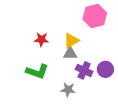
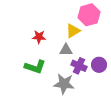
yellow triangle: (71, 41) -> (73, 31), moved
gray star: (68, 90) -> (64, 84), size x1.5

